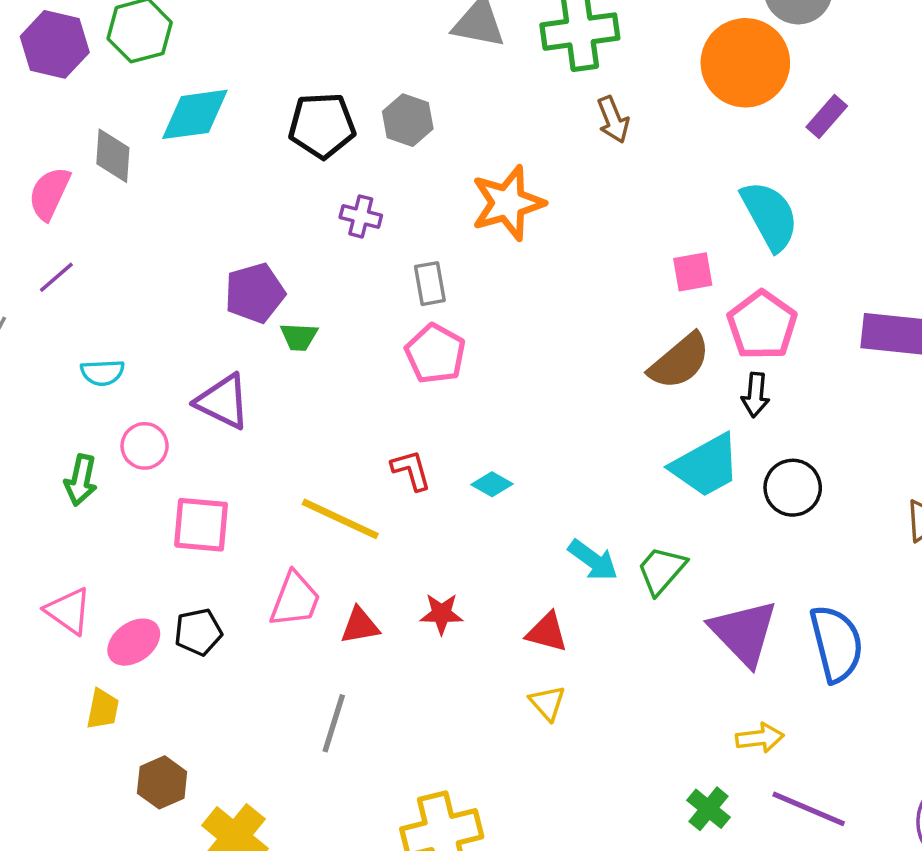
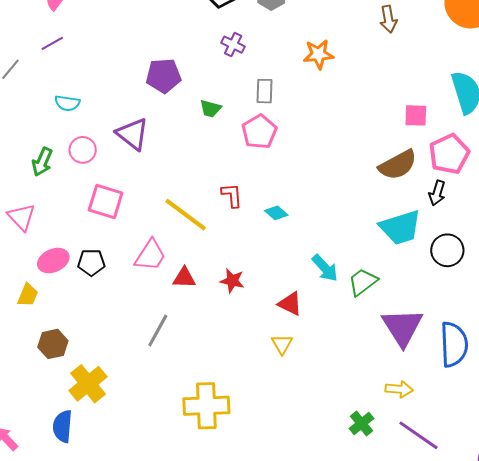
orange star: (508, 203) -> (319, 54), size x0.7
green trapezoid: (299, 337) -> (210, 109), moved
pink triangle: (68, 611) -> (22, 217), moved

